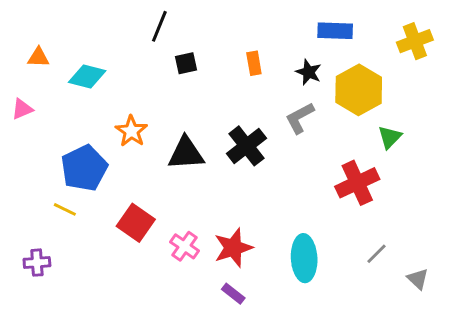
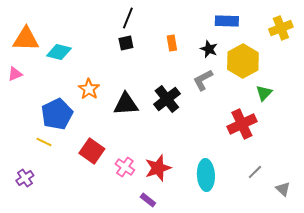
black line: (159, 26) -> (128, 18), moved
orange triangle: (38, 57) -> (26, 39), size x1.8
purple cross: (37, 263) -> (25, 178), turned -30
purple rectangle: (233, 294) -> (148, 200), moved

